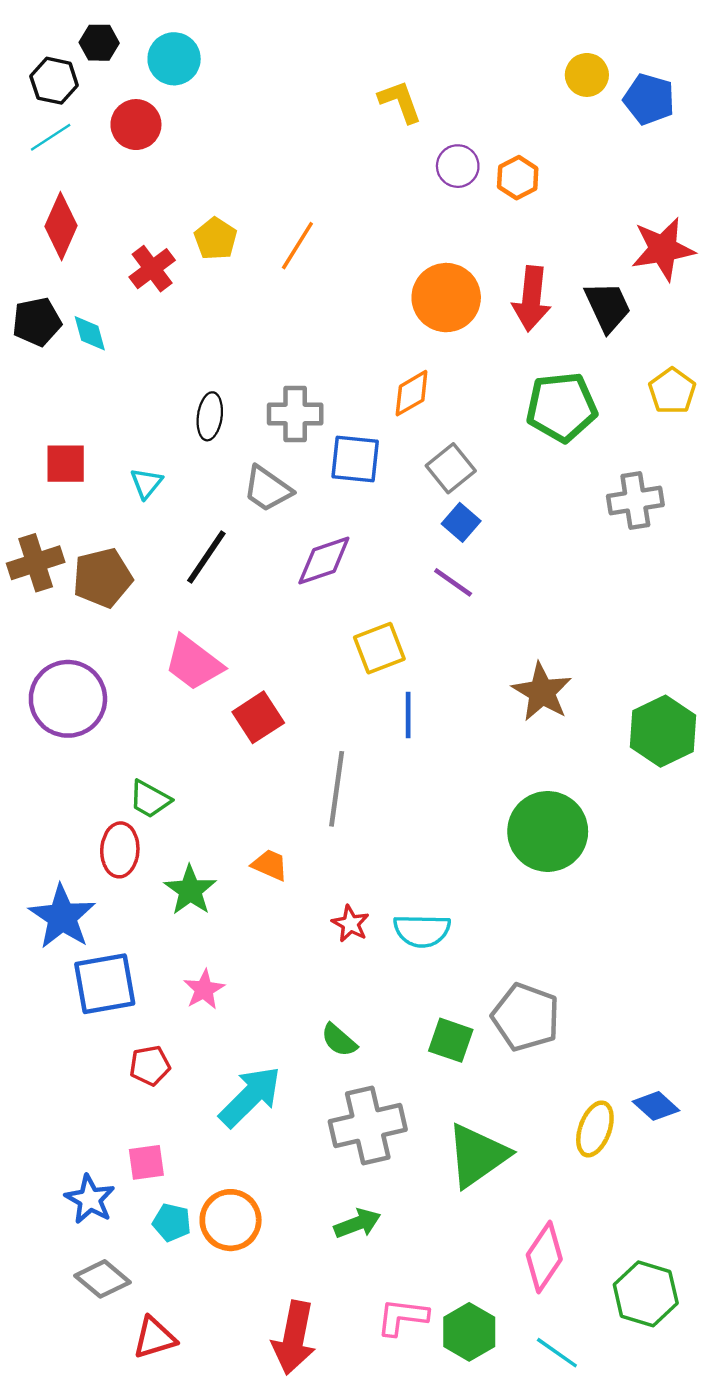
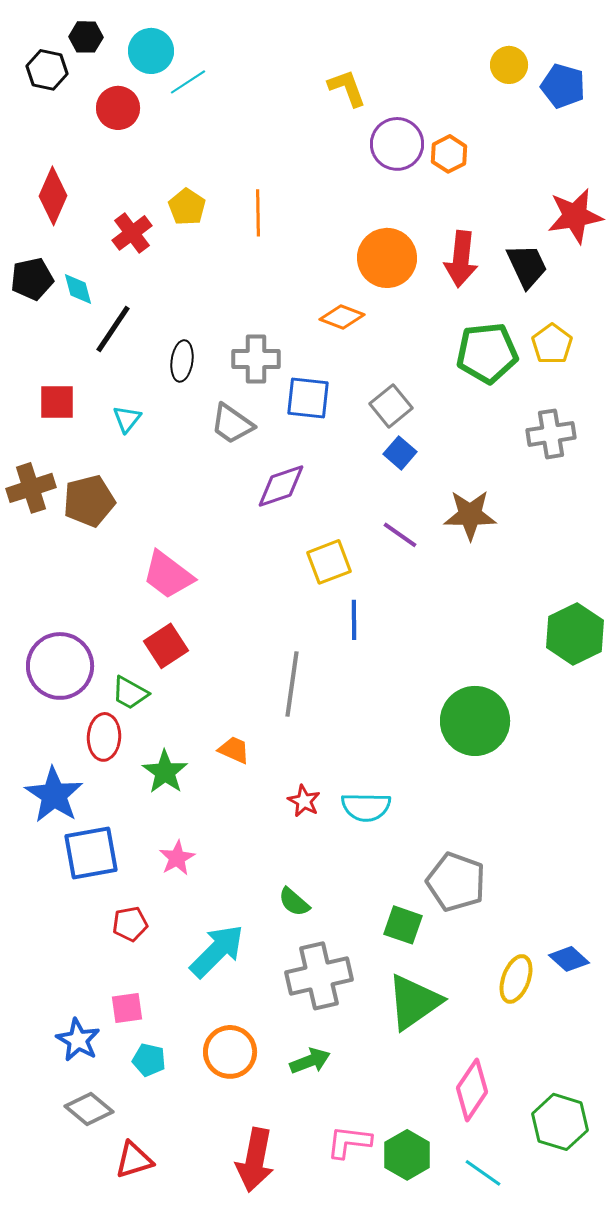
cyan line: (51, 137) -> (188, 82), moved
purple circle: (458, 166) -> (397, 144), size x1.4
orange line: (297, 246) -> (258, 213), turned -33
yellow pentagon: (672, 391) -> (552, 344), moved
orange diamond: (412, 393) -> (342, 317), moved, turned 51
black line: (206, 557) -> (113, 329), moved
purple line: (453, 582) -> (400, 535), moved
brown star: (542, 692) -> (470, 515), moved, turned -30
purple circle: (68, 699) -> (60, 666), moved
red square: (258, 717) -> (166, 646), moved
green square: (451, 1040) -> (403, 925), moved
orange circle: (231, 1220) -> (230, 1052), moved

